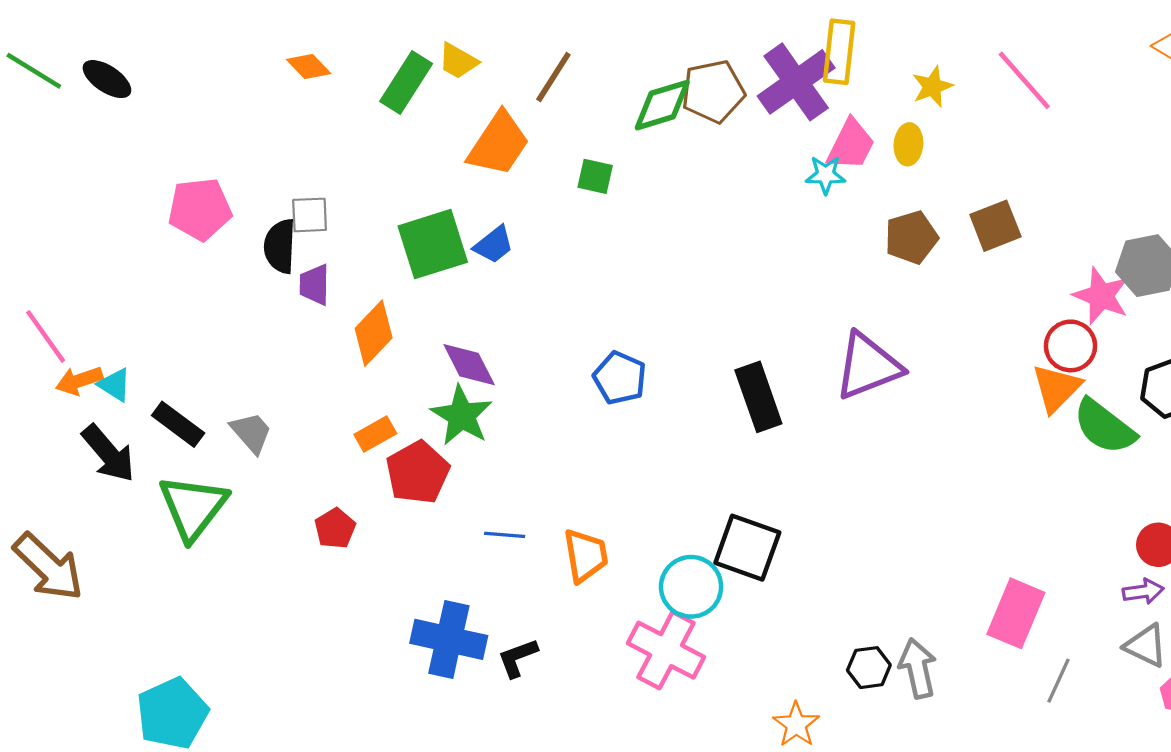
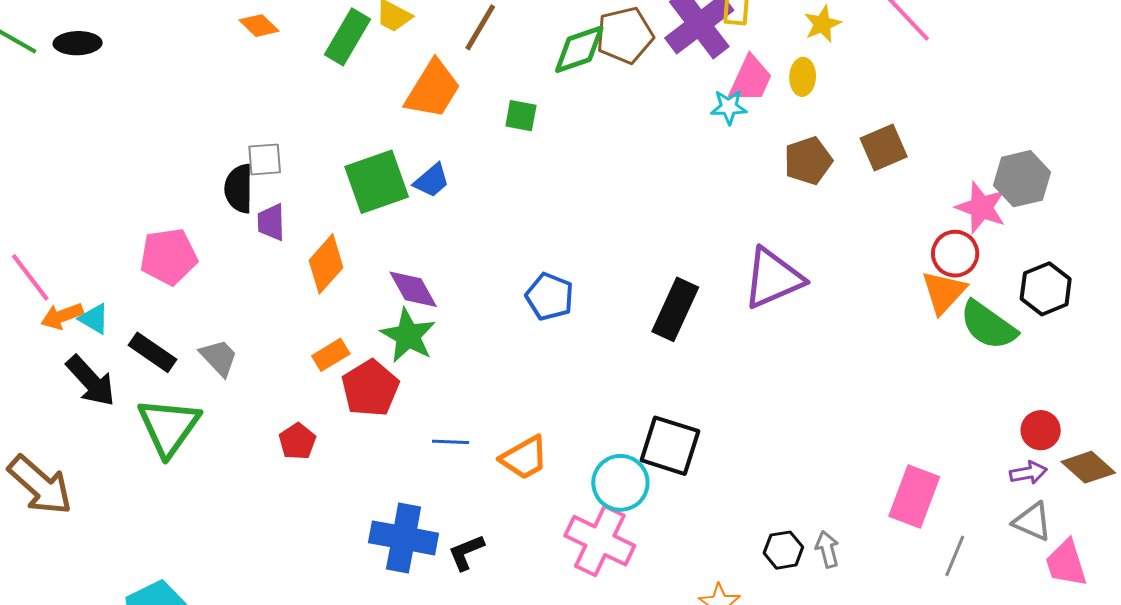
black ellipse: (107, 79) -> (78, 43), turned -33
pink pentagon: (200, 209) -> (169, 257), moved
black rectangle: (758, 397) -> (675, 309), turned 46
orange trapezoid: (586, 555) -> (524, 458), turned 72
gray arrow: (918, 668) -> (827, 549), size x0.7

